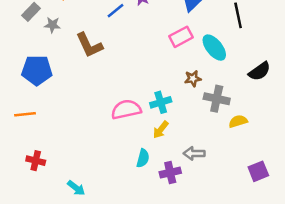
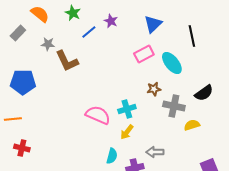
gray star: (52, 25) -> (48, 44), moved
black semicircle: (260, 71) -> (204, 93), moved
pink semicircle: (126, 109) -> (98, 115), turned 35
red cross: (36, 161) -> (22, 148), moved

